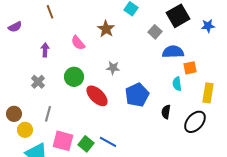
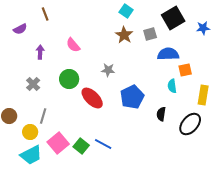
purple semicircle: (15, 27) -> (20, 29), moved
brown star: (106, 29) -> (124, 35), moved
gray square: (155, 32) -> (150, 34), turned 32
yellow circle: (25, 130) -> (30, 132), moved
pink square: (63, 141) -> (58, 143), turned 35

